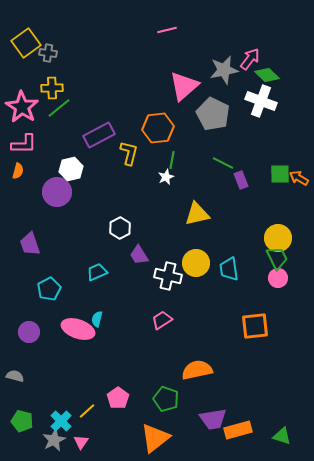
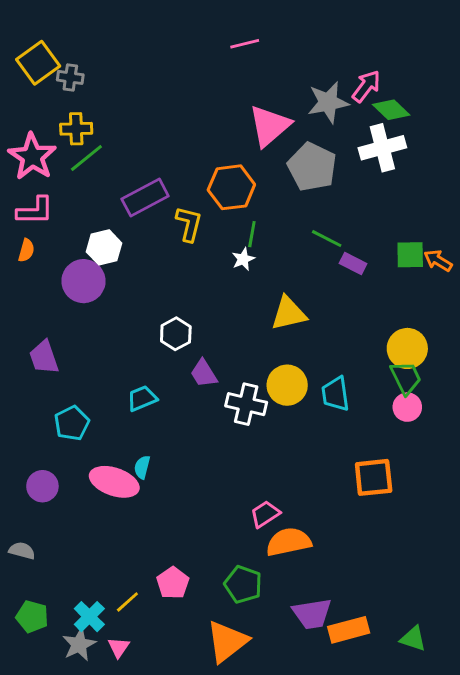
white cross: (261, 101) -> (382, 148), turned -36
purple rectangle: (241, 180) -> (353, 264), turned -42
pink trapezoid: (162, 320) -> (265, 514), moved

